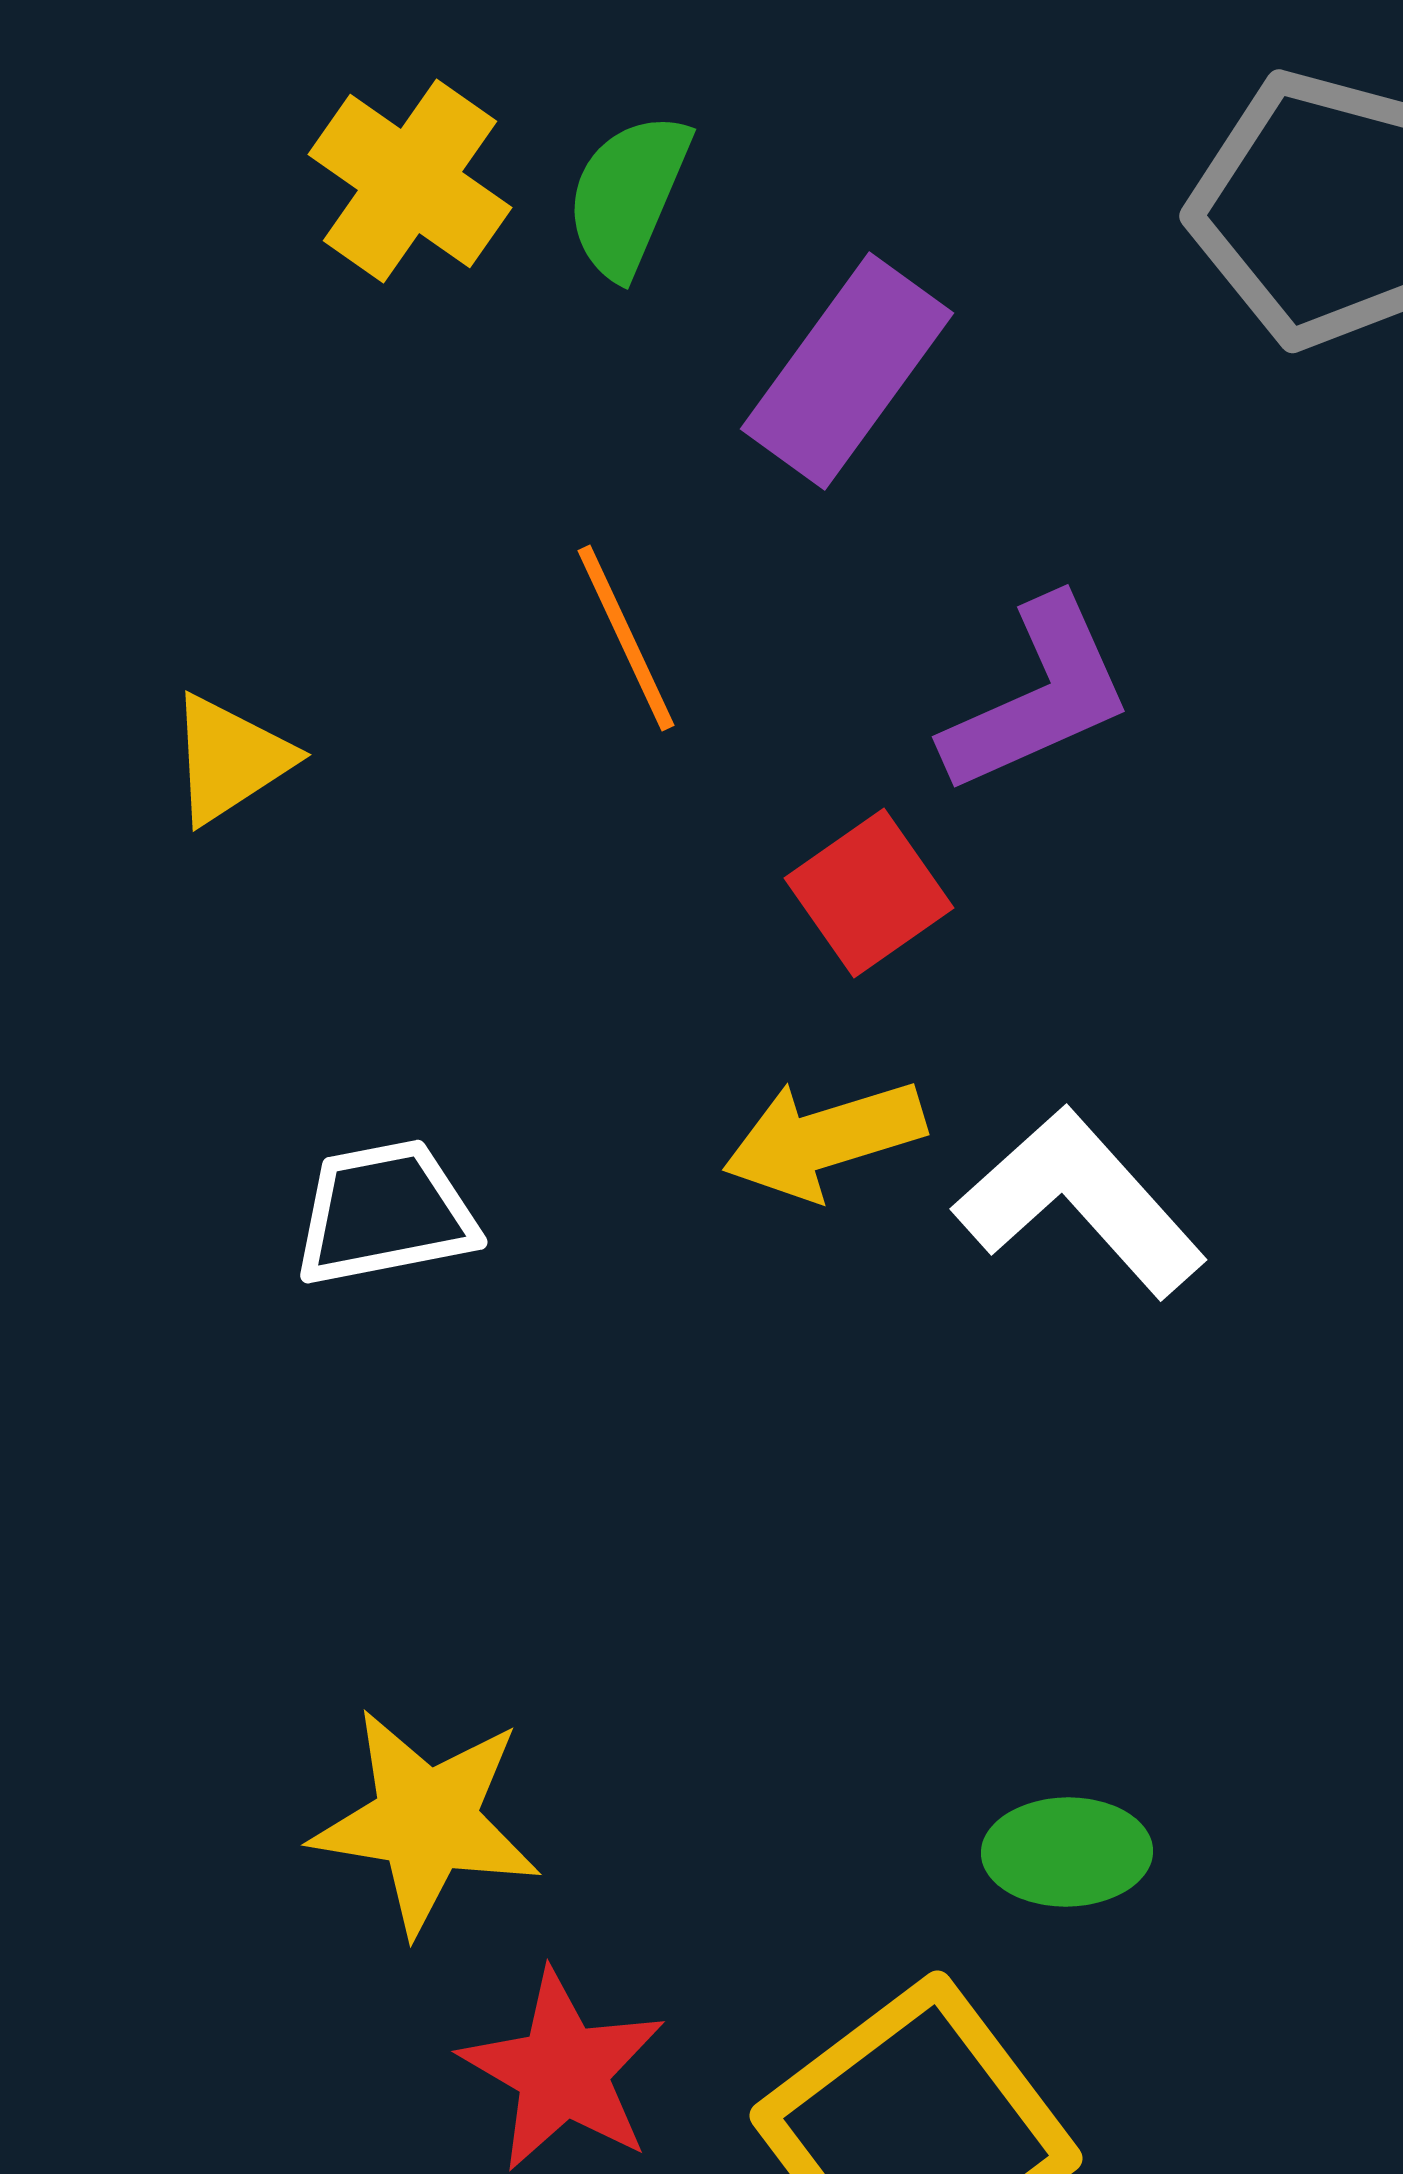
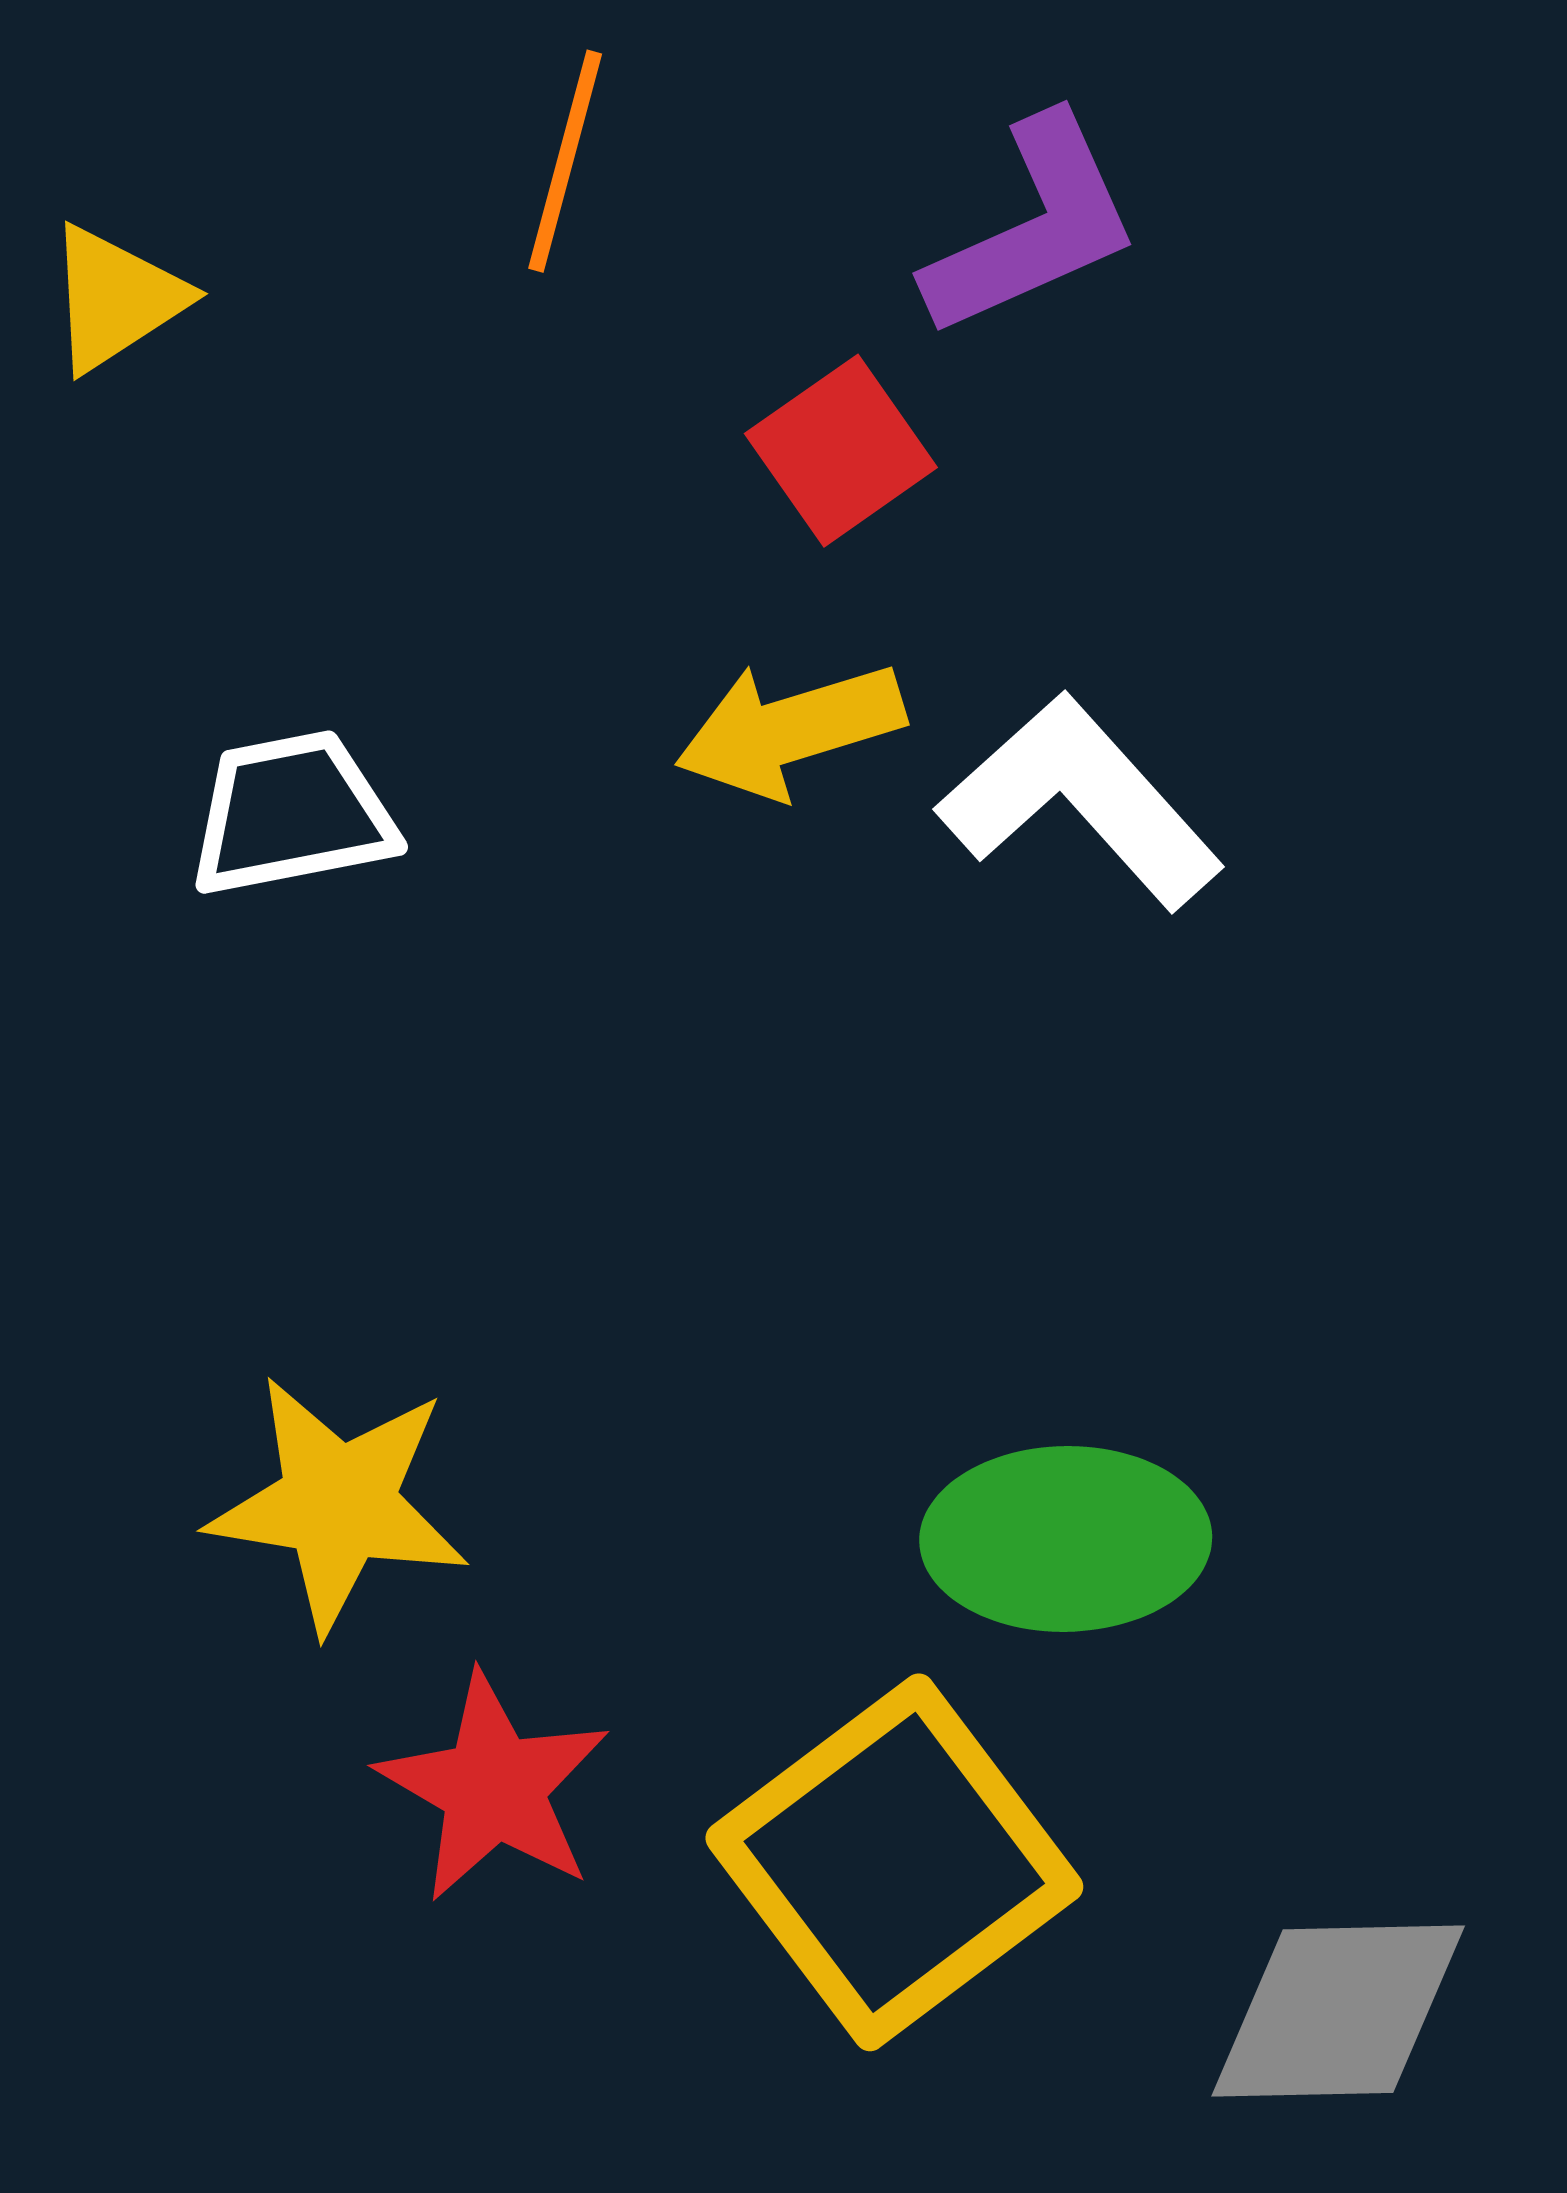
orange line: (626, 638) -> (565, 161), turned 40
green ellipse: (1067, 1852) -> (1066, 1539), size x1.5

